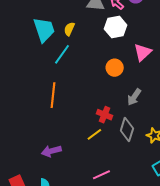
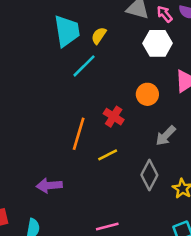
orange line: (53, 95) -> (79, 134), moved
red cross: (105, 115) -> (114, 117), moved
yellow line: (94, 134) -> (108, 155), moved

